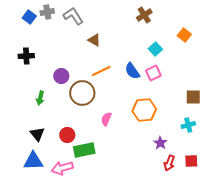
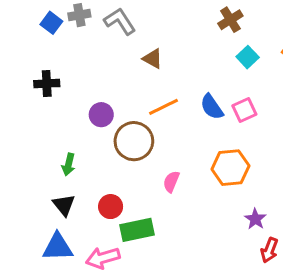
cyan square: (155, 49) -> (248, 57), moved
green arrow: (40, 98) -> (69, 164), moved

